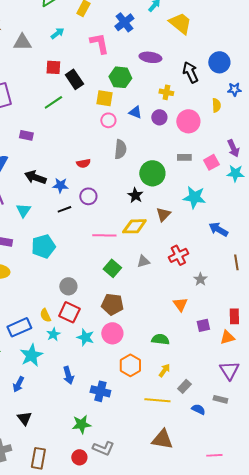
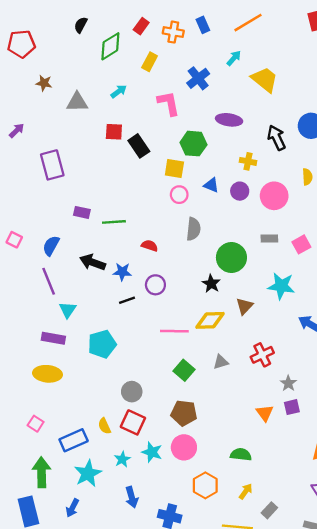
green line: (53, 102) -> (114, 222), moved, turned 30
red semicircle: (83, 163) -> (150, 246), turned -152
cyan triangle: (23, 210) -> (68, 310), moved
purple square: (203, 325) -> (292, 407), moved
cyan star: (53, 334) -> (122, 459), moved

